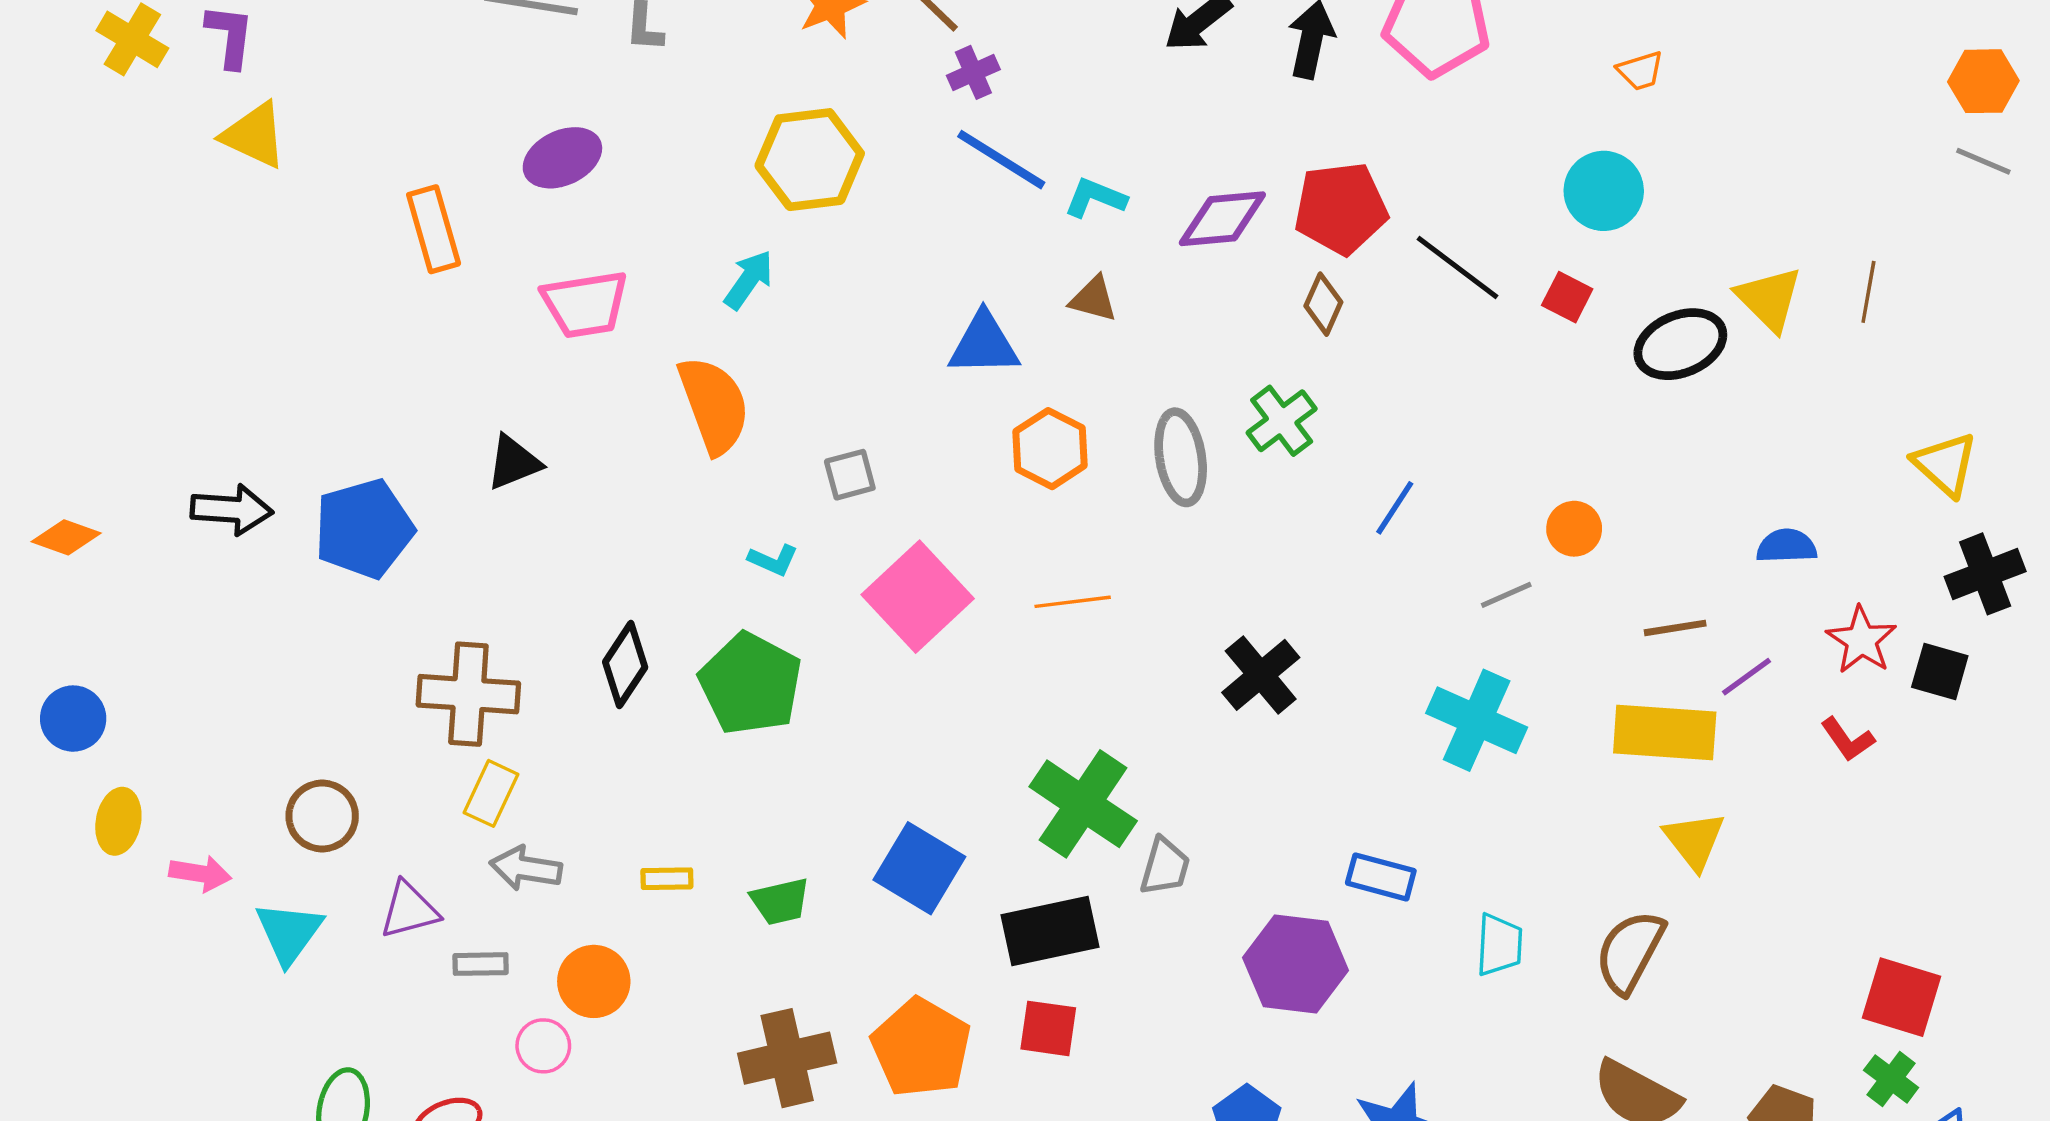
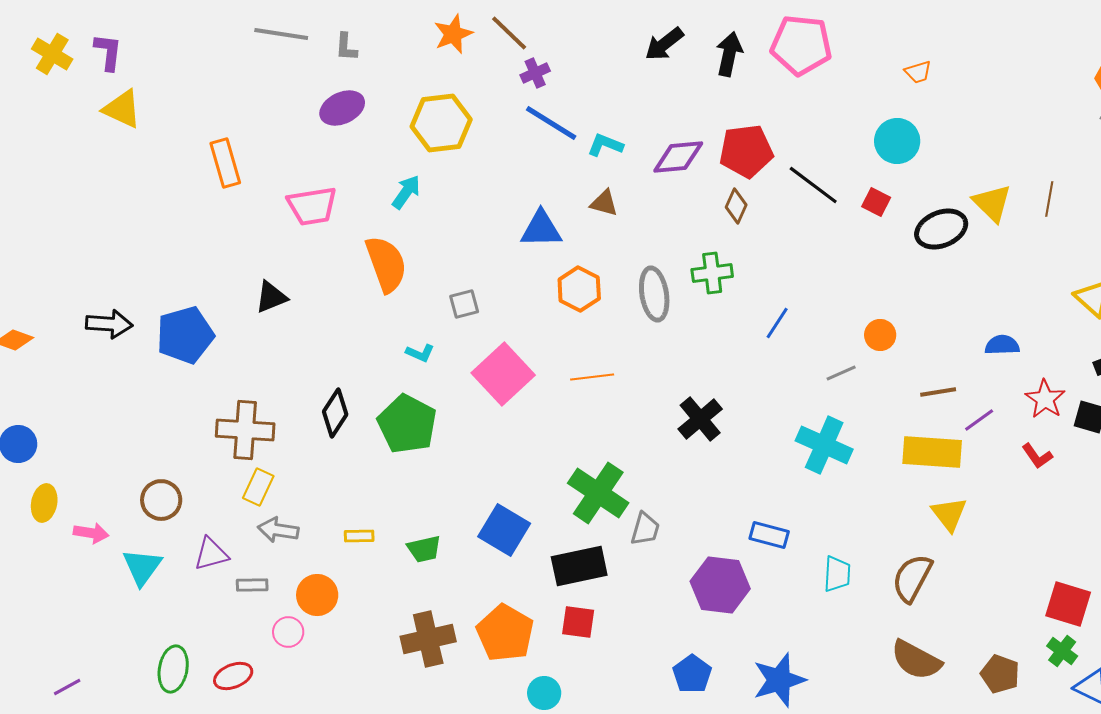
purple ellipse: (562, 158) -> (342, 108), moved
green cross: (1282, 421) -> (712, 273), turned 30

